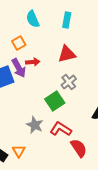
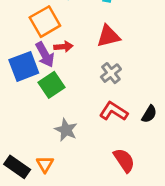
orange square: (19, 43) -> (45, 22), size x1.6
green square: (55, 101) -> (52, 85), moved
red L-shape: (61, 129) -> (114, 111), moved

